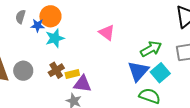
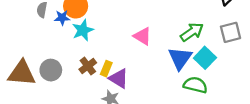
pink triangle: (107, 33) -> (142, 36), moved
yellow rectangle: (72, 74) -> (106, 69), turned -48
purple triangle: (82, 84) -> (119, 79), turned 30

